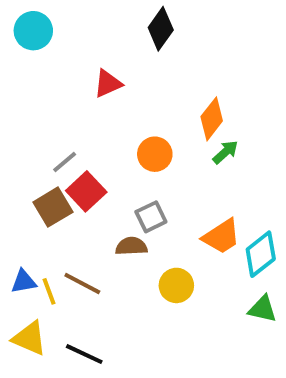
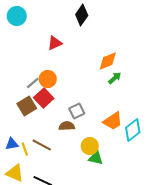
orange diamond: (212, 119) -> (108, 61), turned 30
orange circle: (155, 154) -> (48, 79), moved
green triangle: (263, 309) -> (96, 158), moved

